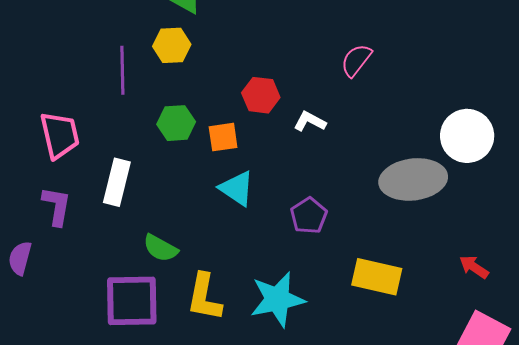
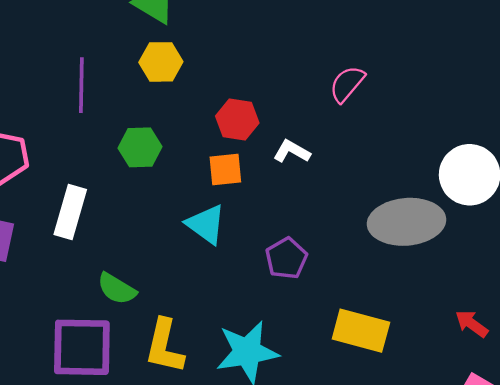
yellow hexagon: (172, 45) -> (161, 62), moved
orange square: (223, 137) -> (225, 169), moved

